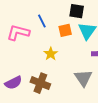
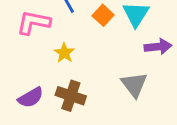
orange square: (65, 30) -> (103, 15), turned -32
yellow star: (51, 54) -> (64, 53), moved

